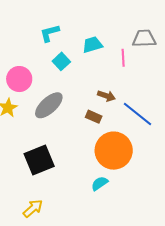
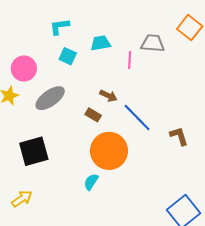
cyan square: (61, 61) -> (68, 56), turned -30
cyan semicircle: (100, 183) -> (91, 182), turned -30

